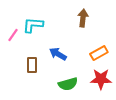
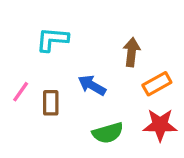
brown arrow: (83, 18) -> (132, 52), moved
pink line: (13, 35) -> (21, 92), moved

